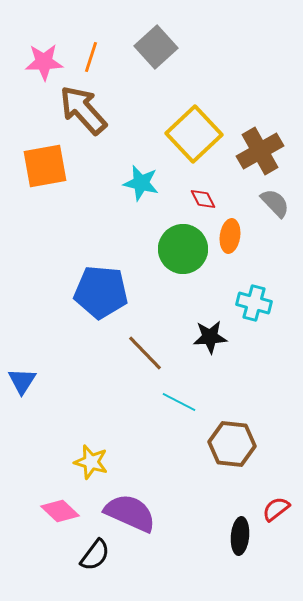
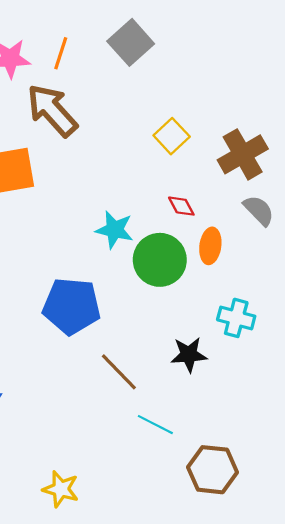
yellow square: (194, 134) -> (172, 136), size x0.6
cyan star: (141, 183) -> (115, 230), moved

